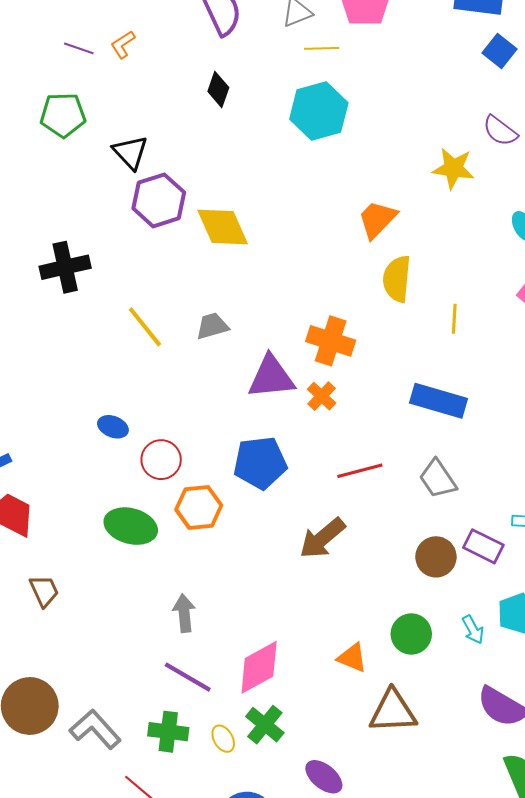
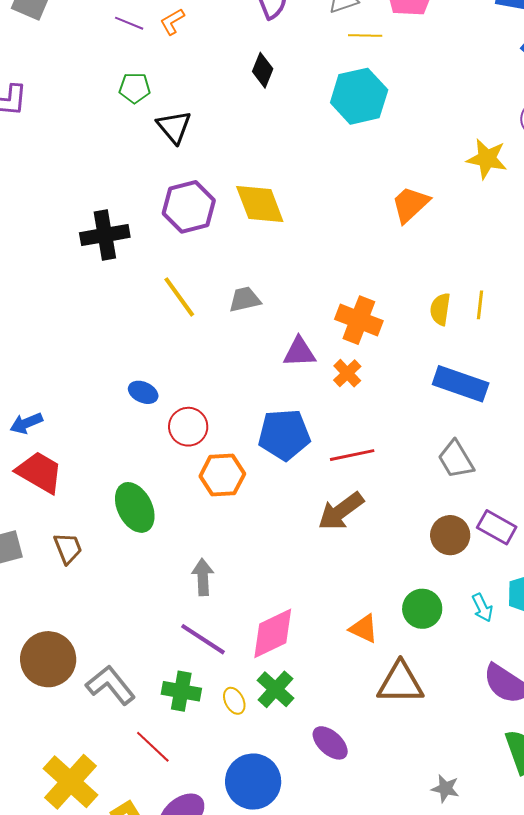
green pentagon: (63, 115) -> (135, 88), moved, size x0.7
purple hexagon: (159, 200) -> (189, 207), moved
yellow semicircle: (397, 279) -> (440, 309), moved, size x0.7
purple triangle: (271, 377) -> (299, 352), size x0.7
red line: (360, 471) -> (352, 455), moved
green ellipse: (131, 526) -> (135, 507), moved, turned 45

